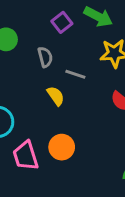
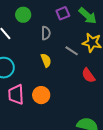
gray line: (75, 74) -> (72, 51), moved

